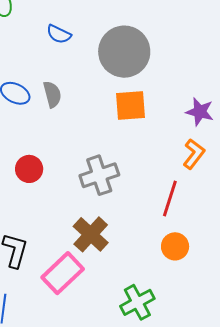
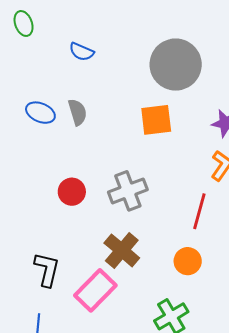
gray circle: (124, 52) -> (176, 65), moved
red circle: (29, 169) -> (72, 192), moved
orange circle: (175, 246) -> (188, 261), moved

